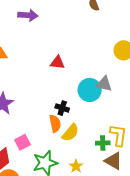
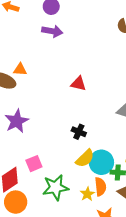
cyan circle: (90, 90) -> (101, 162), moved
orange semicircle: (55, 124) -> (100, 187), moved

